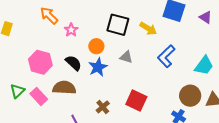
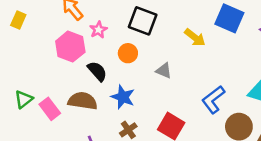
black square: (118, 25) -> (143, 21), moved
blue L-shape: (166, 56) -> (213, 100), moved
pink hexagon: (40, 62) -> (70, 47), moved
blue star: (98, 67) -> (123, 97), moved, turned -30

